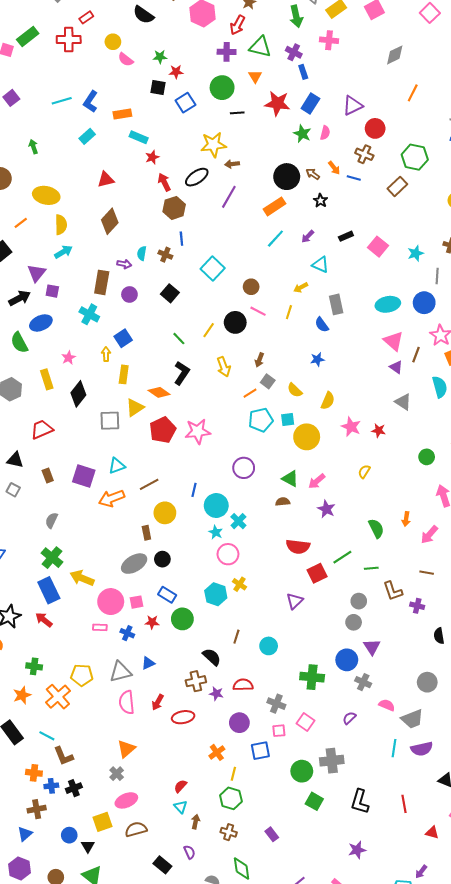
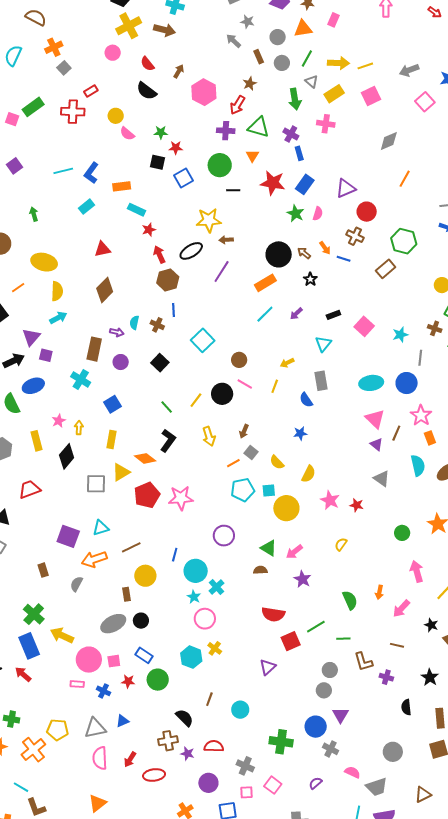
cyan triangle: (320, 265) -> (323, 344), moved, turned 42
yellow arrow: (106, 354) -> (79, 428), moved
brown rectangle: (48, 476) -> (43, 570), moved
gray semicircle: (52, 520) -> (76, 584), moved

